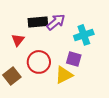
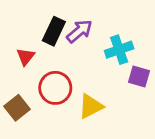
black rectangle: (38, 22) -> (54, 31), turned -60
purple square: (74, 59) -> (139, 77), moved

